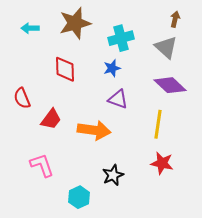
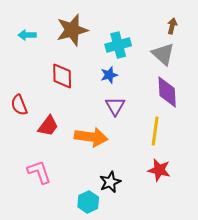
purple diamond: (170, 85) -> (167, 92), turned 44
purple triangle: (118, 99) -> (115, 106), turned 40
cyan hexagon: (79, 197) -> (88, 202), moved

